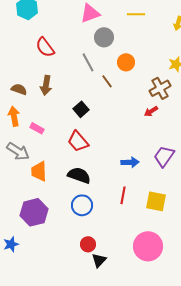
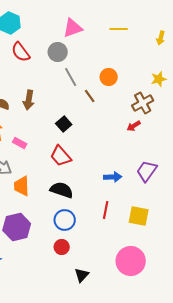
gray circle: (104, 37) -> (58, 52), moved
red semicircle: (45, 47) -> (21, 52), moved
red circle: (88, 244) -> (62, 247), moved

